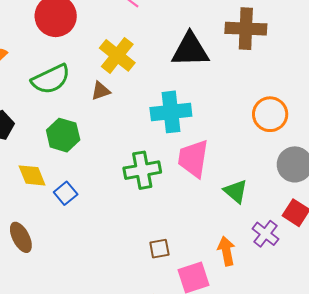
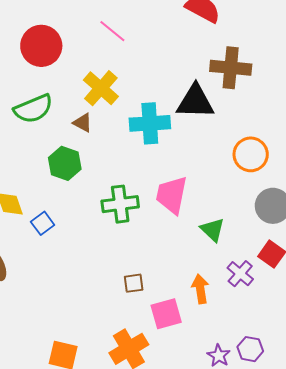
black triangle: (190, 50) -> (195, 102), moved
brown triangle: (101, 91) -> (83, 123), turned 45
cyan cross: (171, 112) -> (150, 123), moved
green hexagon: (63, 135) -> (65, 163), moved

